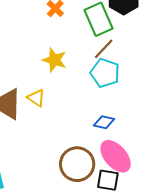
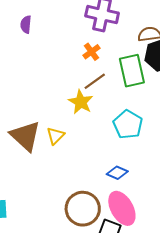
brown line: (104, 49) -> (95, 81), moved
yellow triangle: (36, 98) -> (55, 136), turned 30

